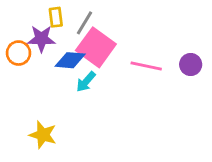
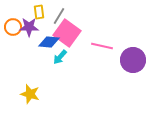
orange circle: (18, 53) -> (13, 27), moved
purple circle: (191, 65) -> (133, 60), moved, size x1.6

